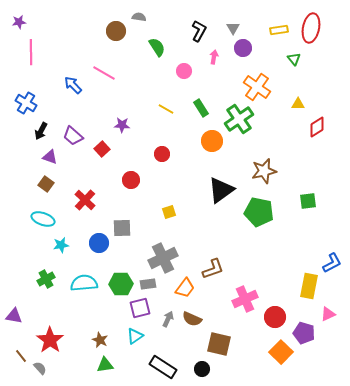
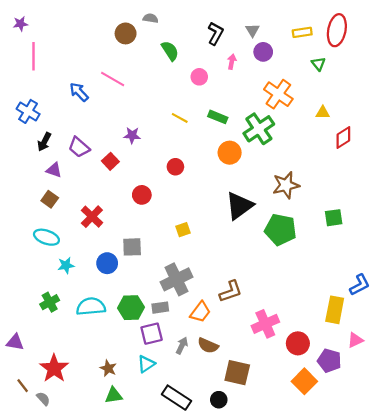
green rectangle: (201, 108) -> (218, 117), turned -36

